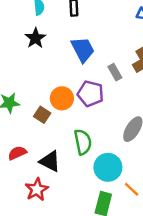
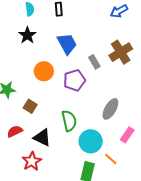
purple pentagon: (91, 94) -> (74, 80), turned -30
orange circle: (62, 98) -> (44, 71), moved
brown square: (42, 115) -> (30, 106), moved

